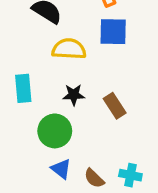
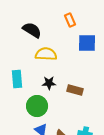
blue square: (113, 32) -> (87, 43), moved
brown rectangle: (115, 106) -> (75, 90), turned -42

